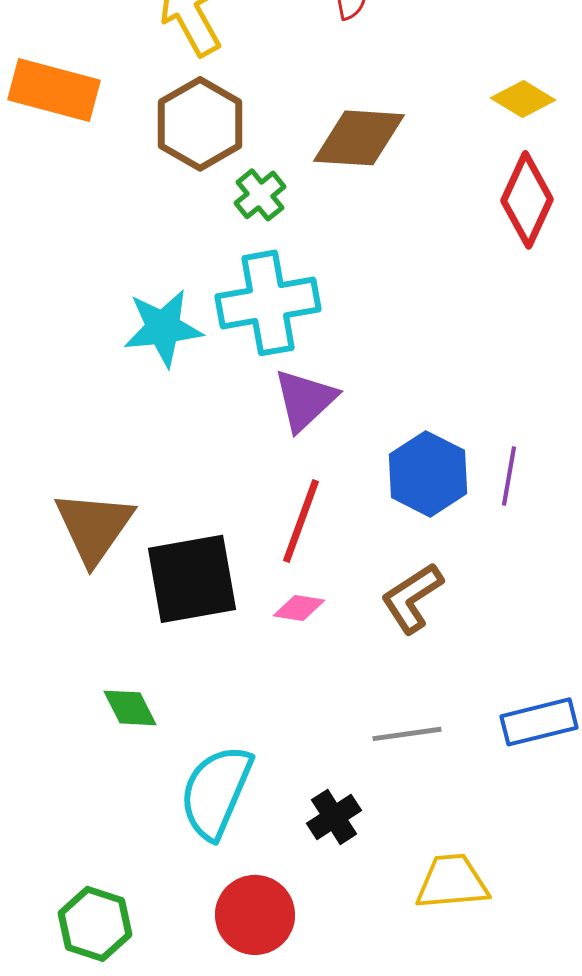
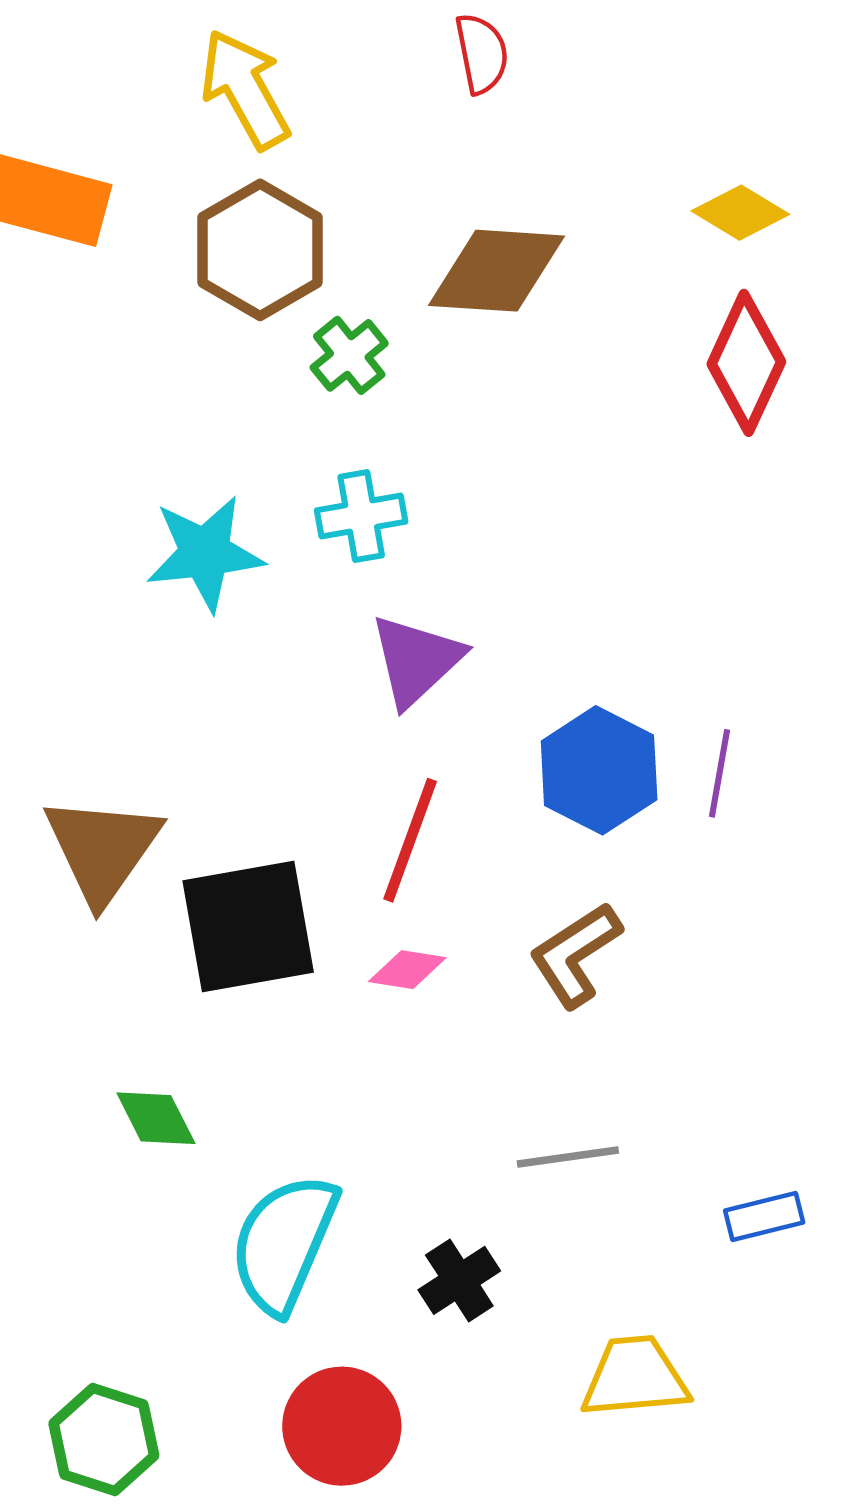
cyan cross: (268, 303) -> (361, 516), size x0.6
blue rectangle: (539, 722) -> (764, 1216), moved, size x0.7

